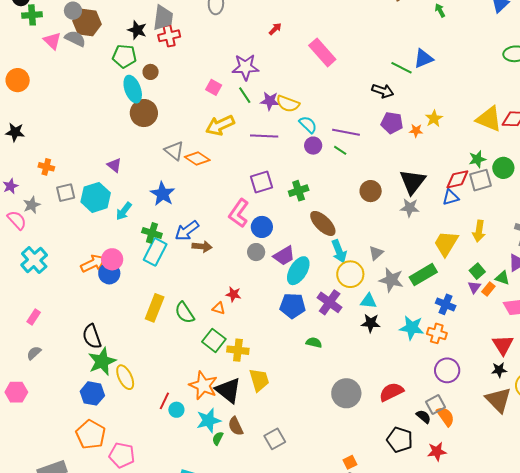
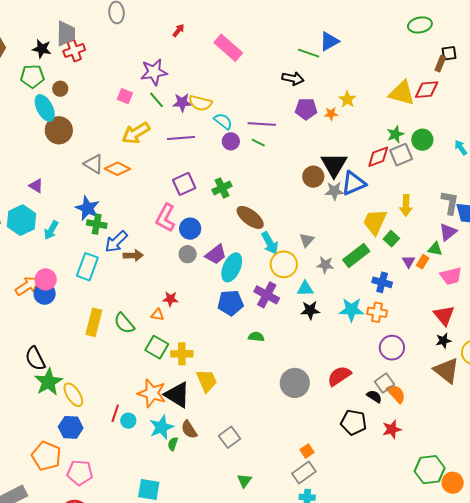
brown circle: (371, 191) -> (313, 177), moved
blue triangle: (451, 197) -> (354, 183), moved, size x1.5
green cross: (152, 233) -> (97, 224), moved
green square: (477, 271) -> (391, 239), moved
gray star: (391, 280) -> (325, 265), size x0.7
blue hexagon: (92, 393) -> (71, 427), moved

